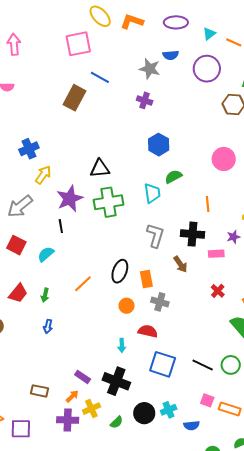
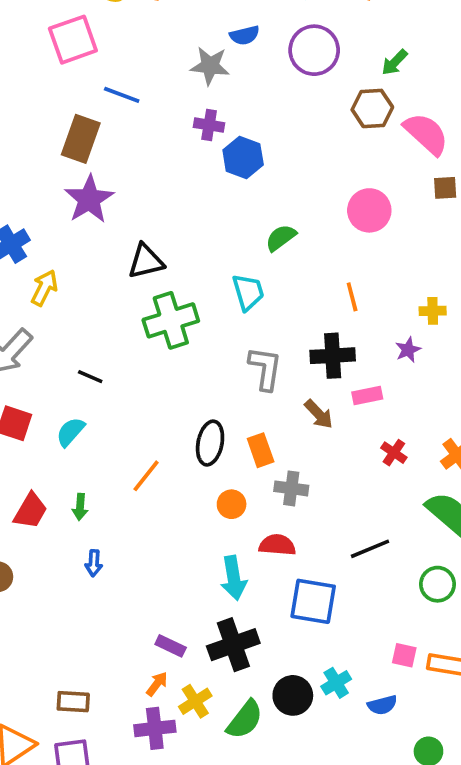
blue hexagon: (159, 145) -> (243, 157), moved
green semicircle: (173, 177) -> (281, 238), moved
purple star: (70, 199) -> (89, 199), moved
black line: (61, 226) -> (90, 377), turned -48
pink rectangle: (216, 254) -> (367, 396), moved
cyan arrow: (122, 345) -> (234, 578), size x1.6
black line: (203, 365) -> (370, 549), moved, turned -40
black cross: (116, 381) -> (233, 645), turned -32
brown rectangle: (40, 391) -> (73, 702), moved
green semicircle: (117, 422) -> (245, 720), size x1.6

